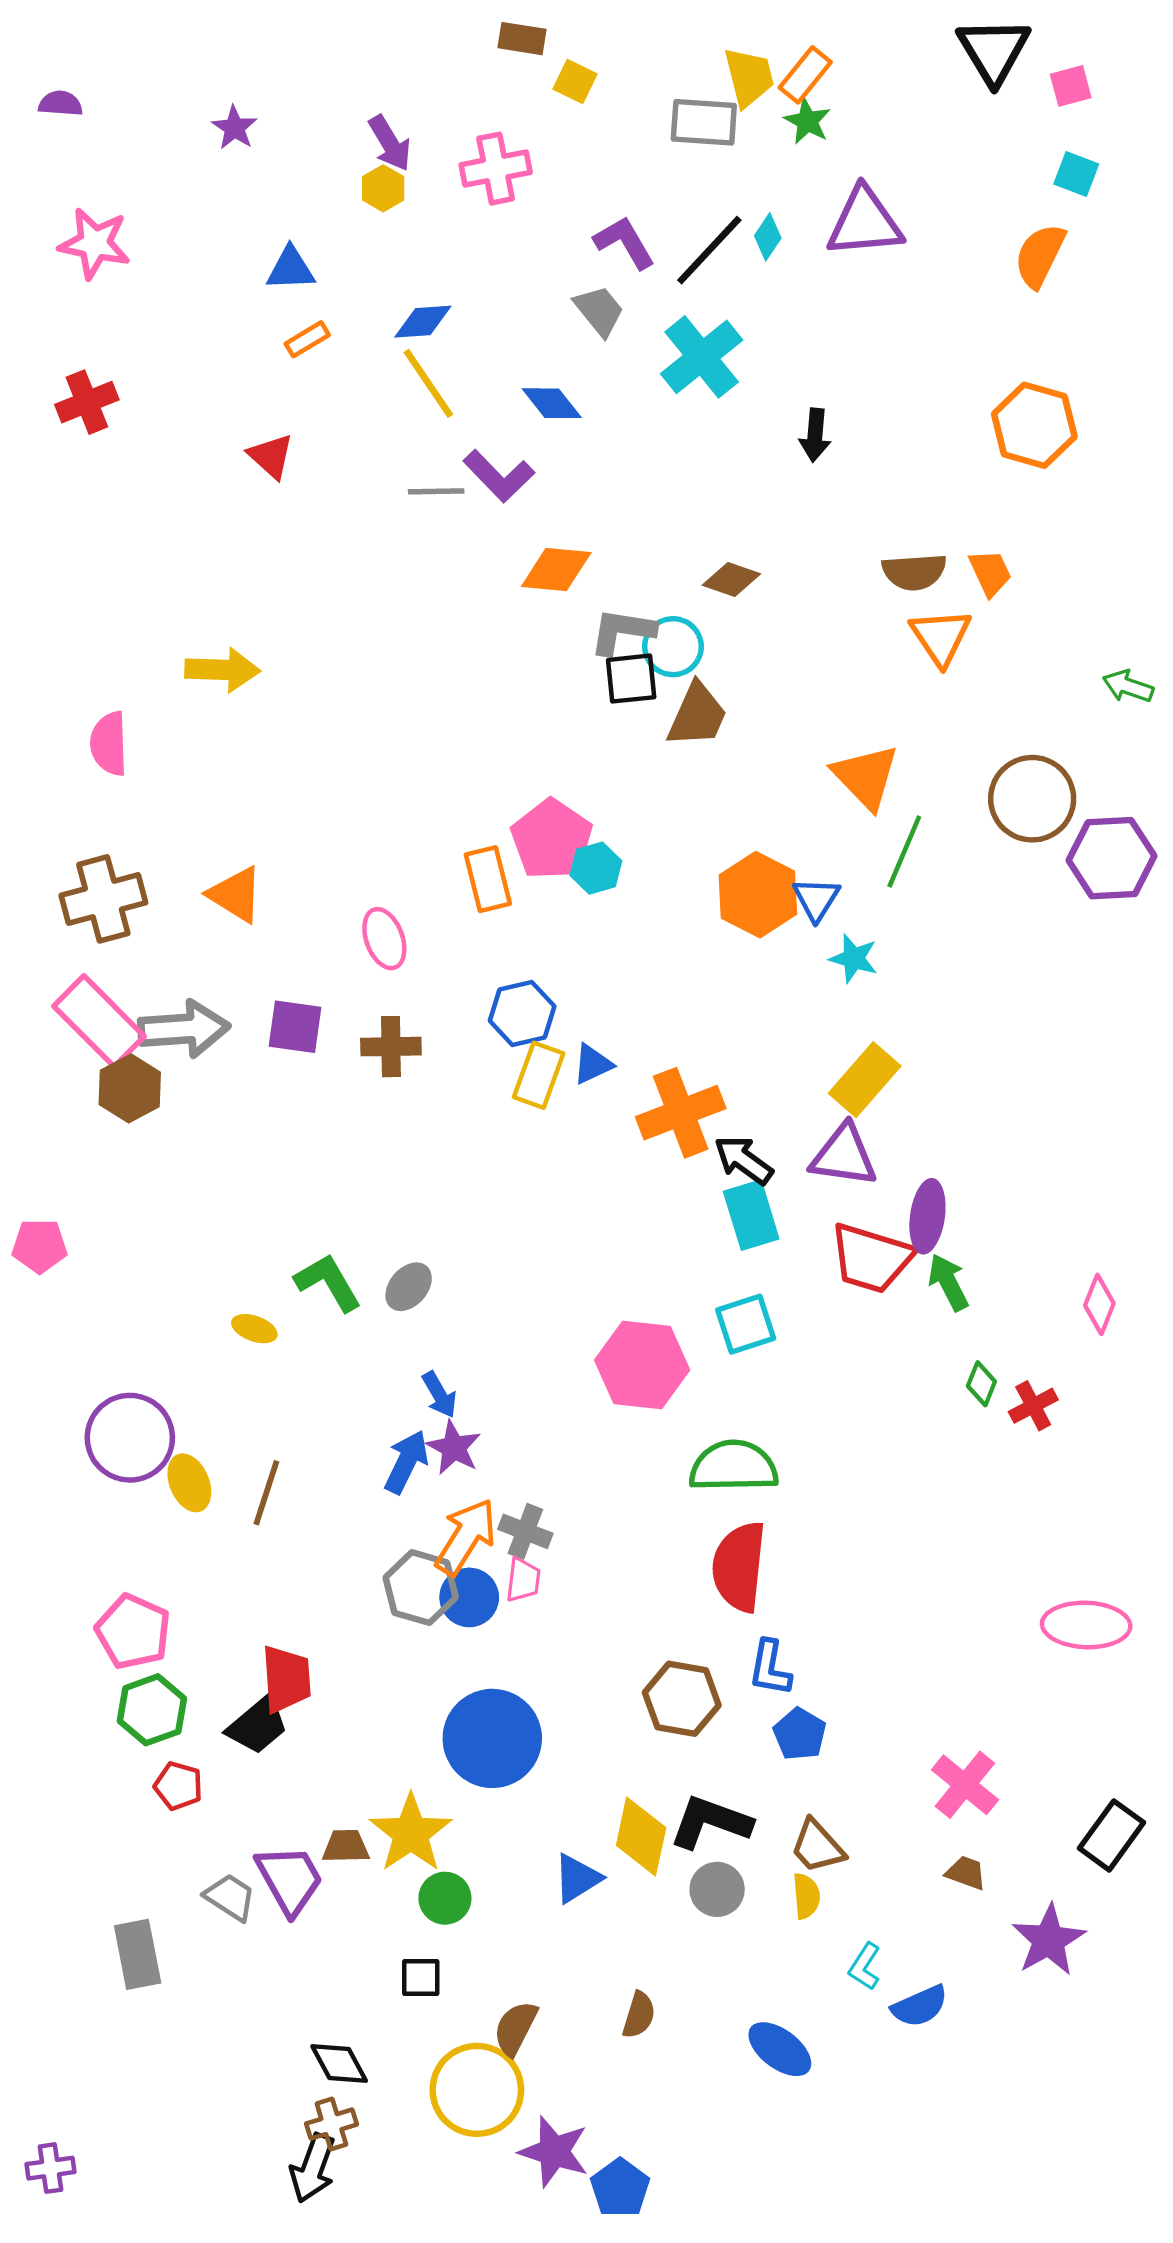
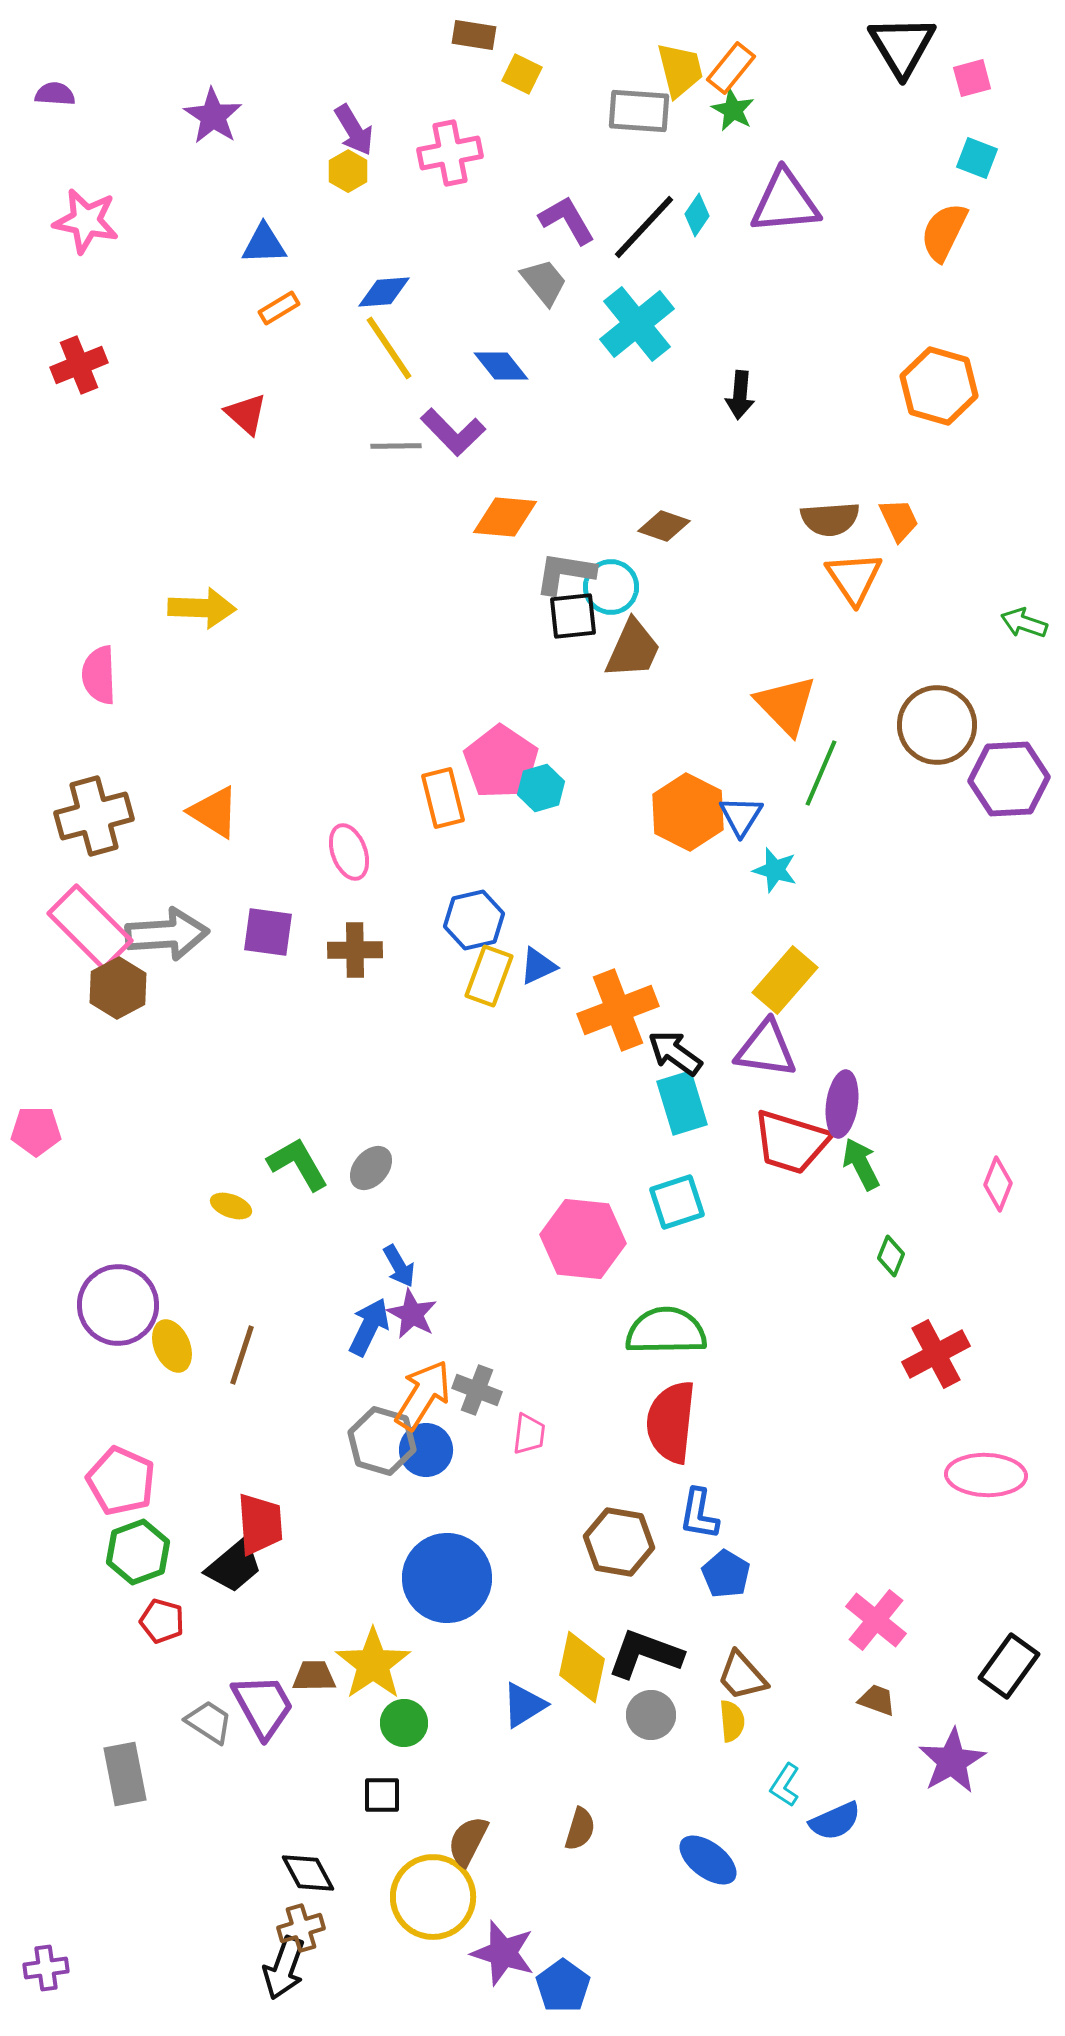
purple star: (235, 128) -> (213, 116), size x1.4
red cross: (1033, 1406) -> (936, 1354), moved, size x1.5
pink trapezoid: (523, 1580) -> (529, 1434), moved

